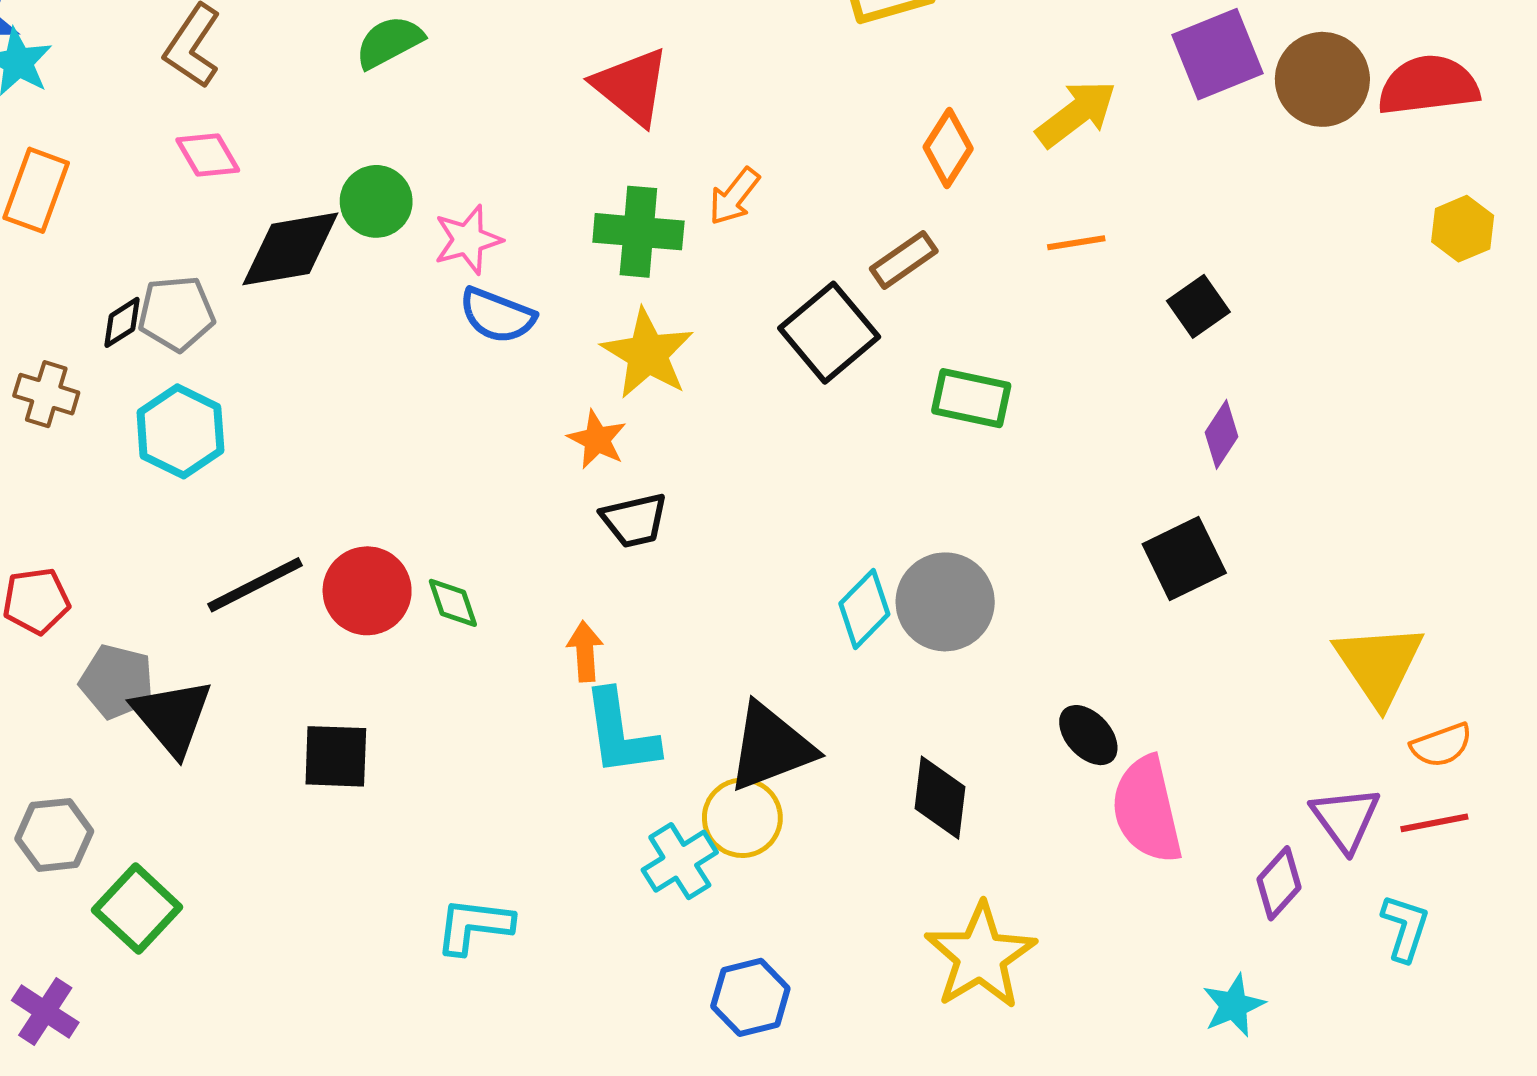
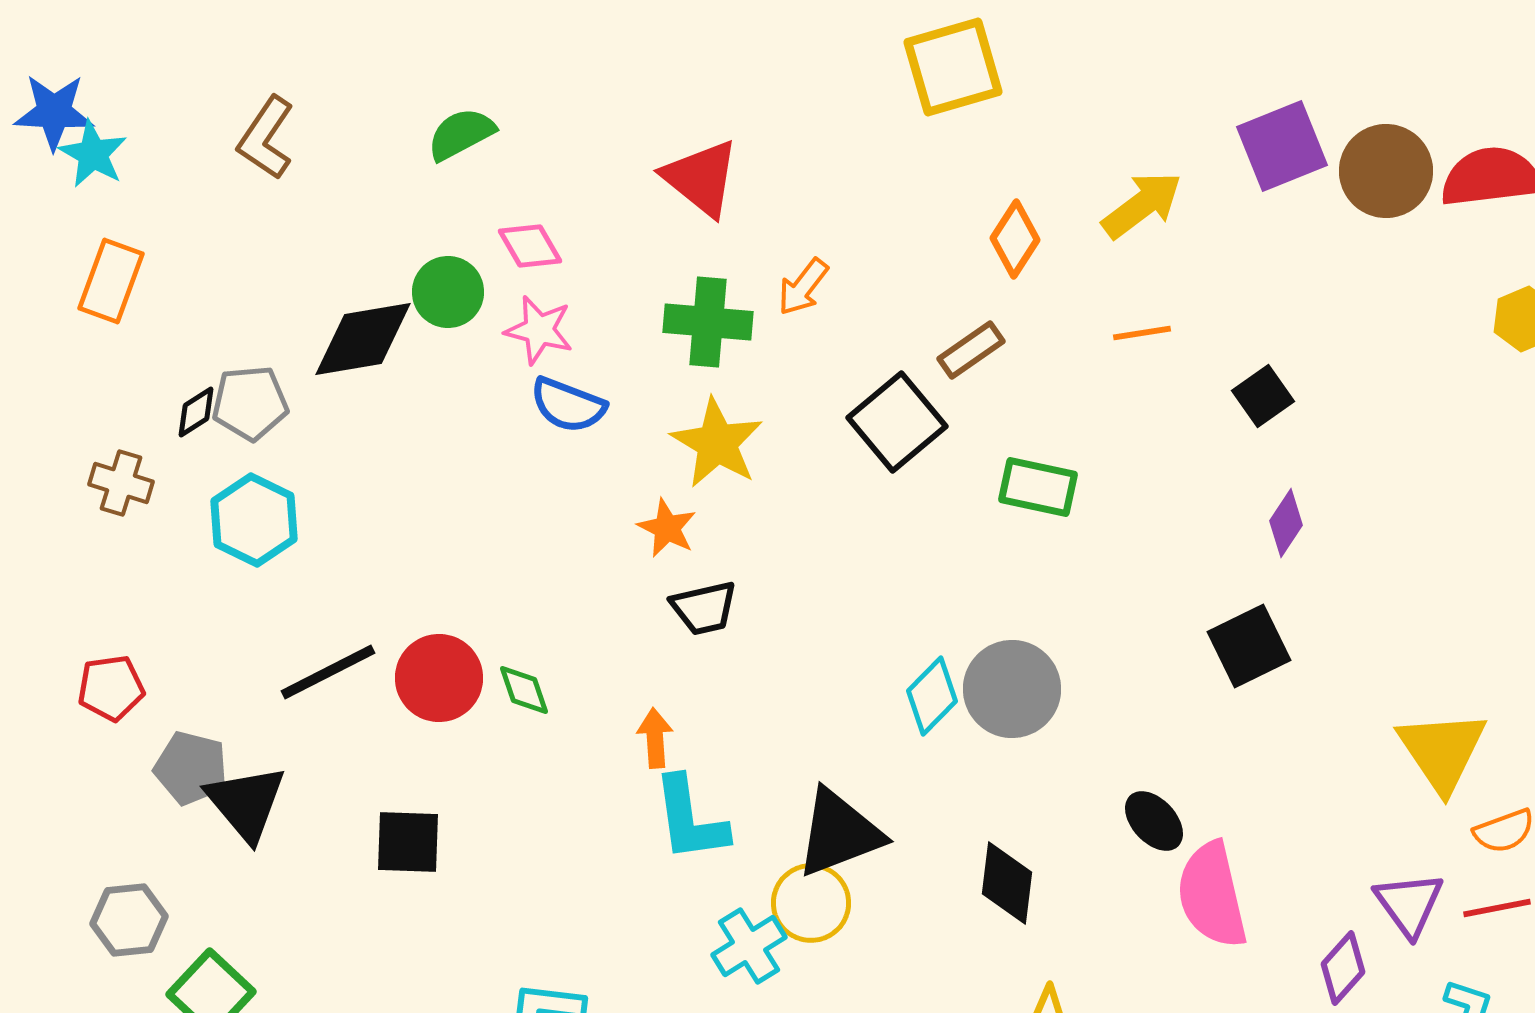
pink diamond: (208, 155) -> (530, 246), moved
pink star: (468, 240) -> (539, 330), turned 30

